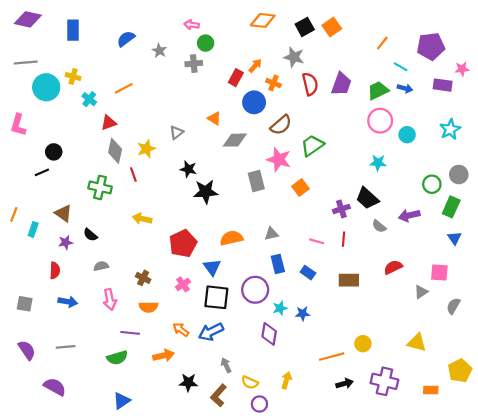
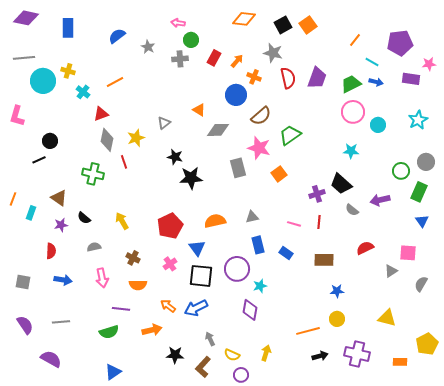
red rectangle: (236, 78) -> (214, 58), moved
yellow arrow: (142, 219) -> (122, 221), moved, turned 48
blue star: (303, 313) -> (337, 291), moved

